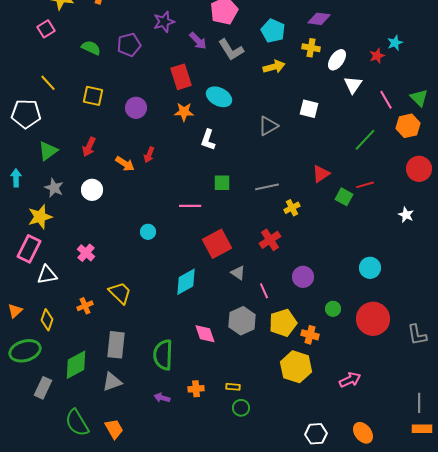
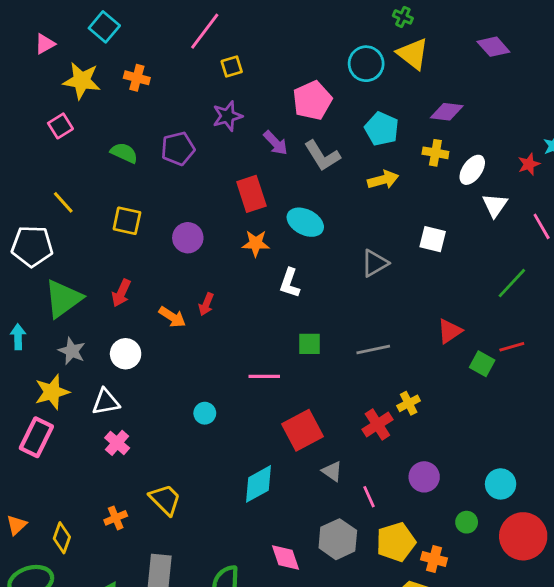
green triangle: (48, 151) -> (63, 299), size x1.4
yellow cross: (292, 208) -> (409, 403), moved
cyan circle: (370, 268) -> (501, 484), moved
white triangle: (47, 275) -> (106, 402), moved

